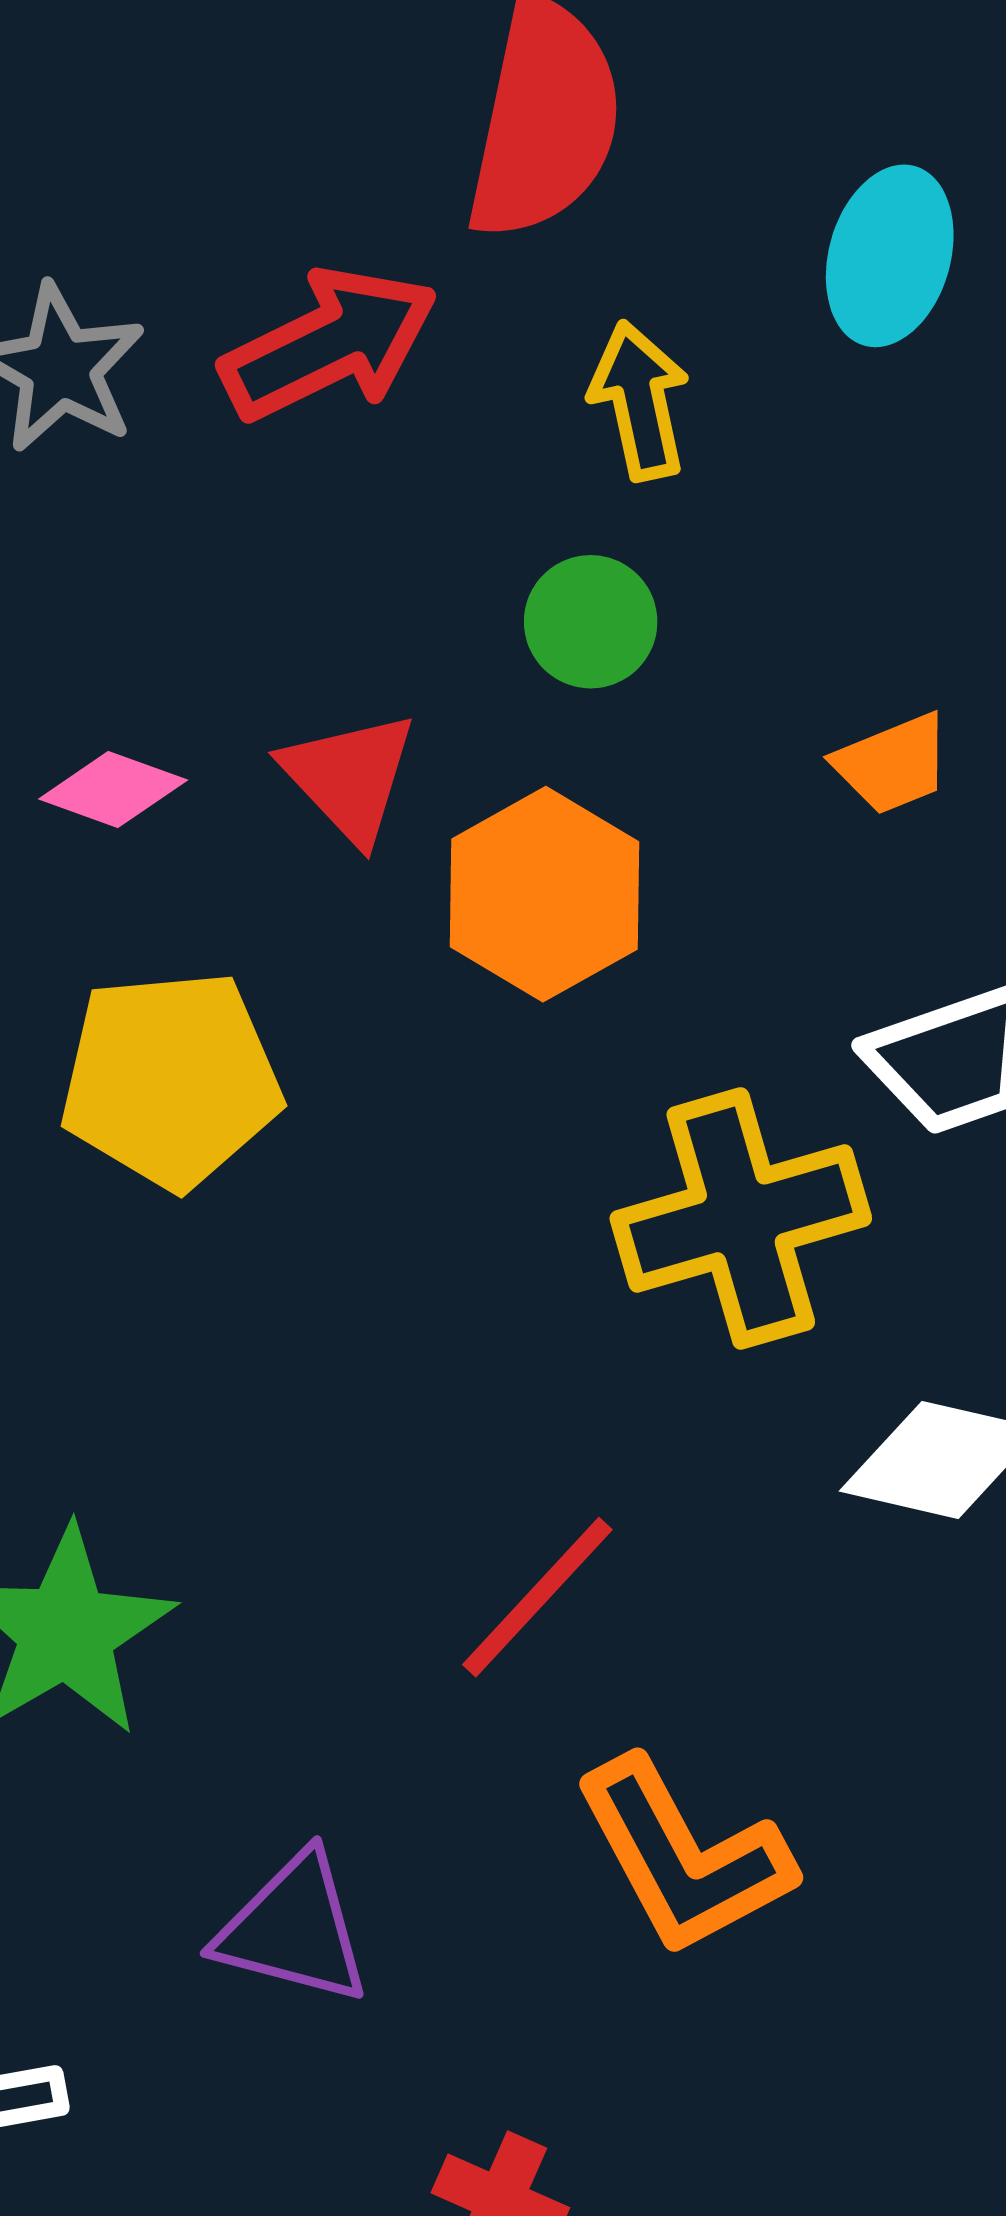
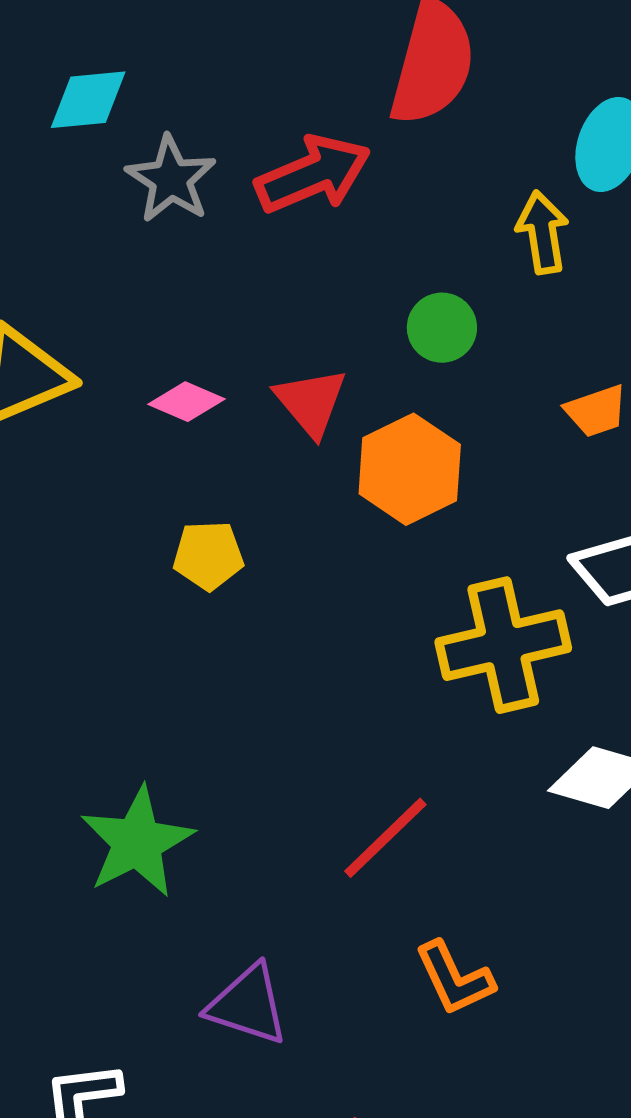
yellow arrow: (639, 401) -> (543, 232), moved
yellow pentagon: (171, 1079) -> (208, 555), size x0.6
orange L-shape: (683, 1857) -> (454, 978), size x0.7

